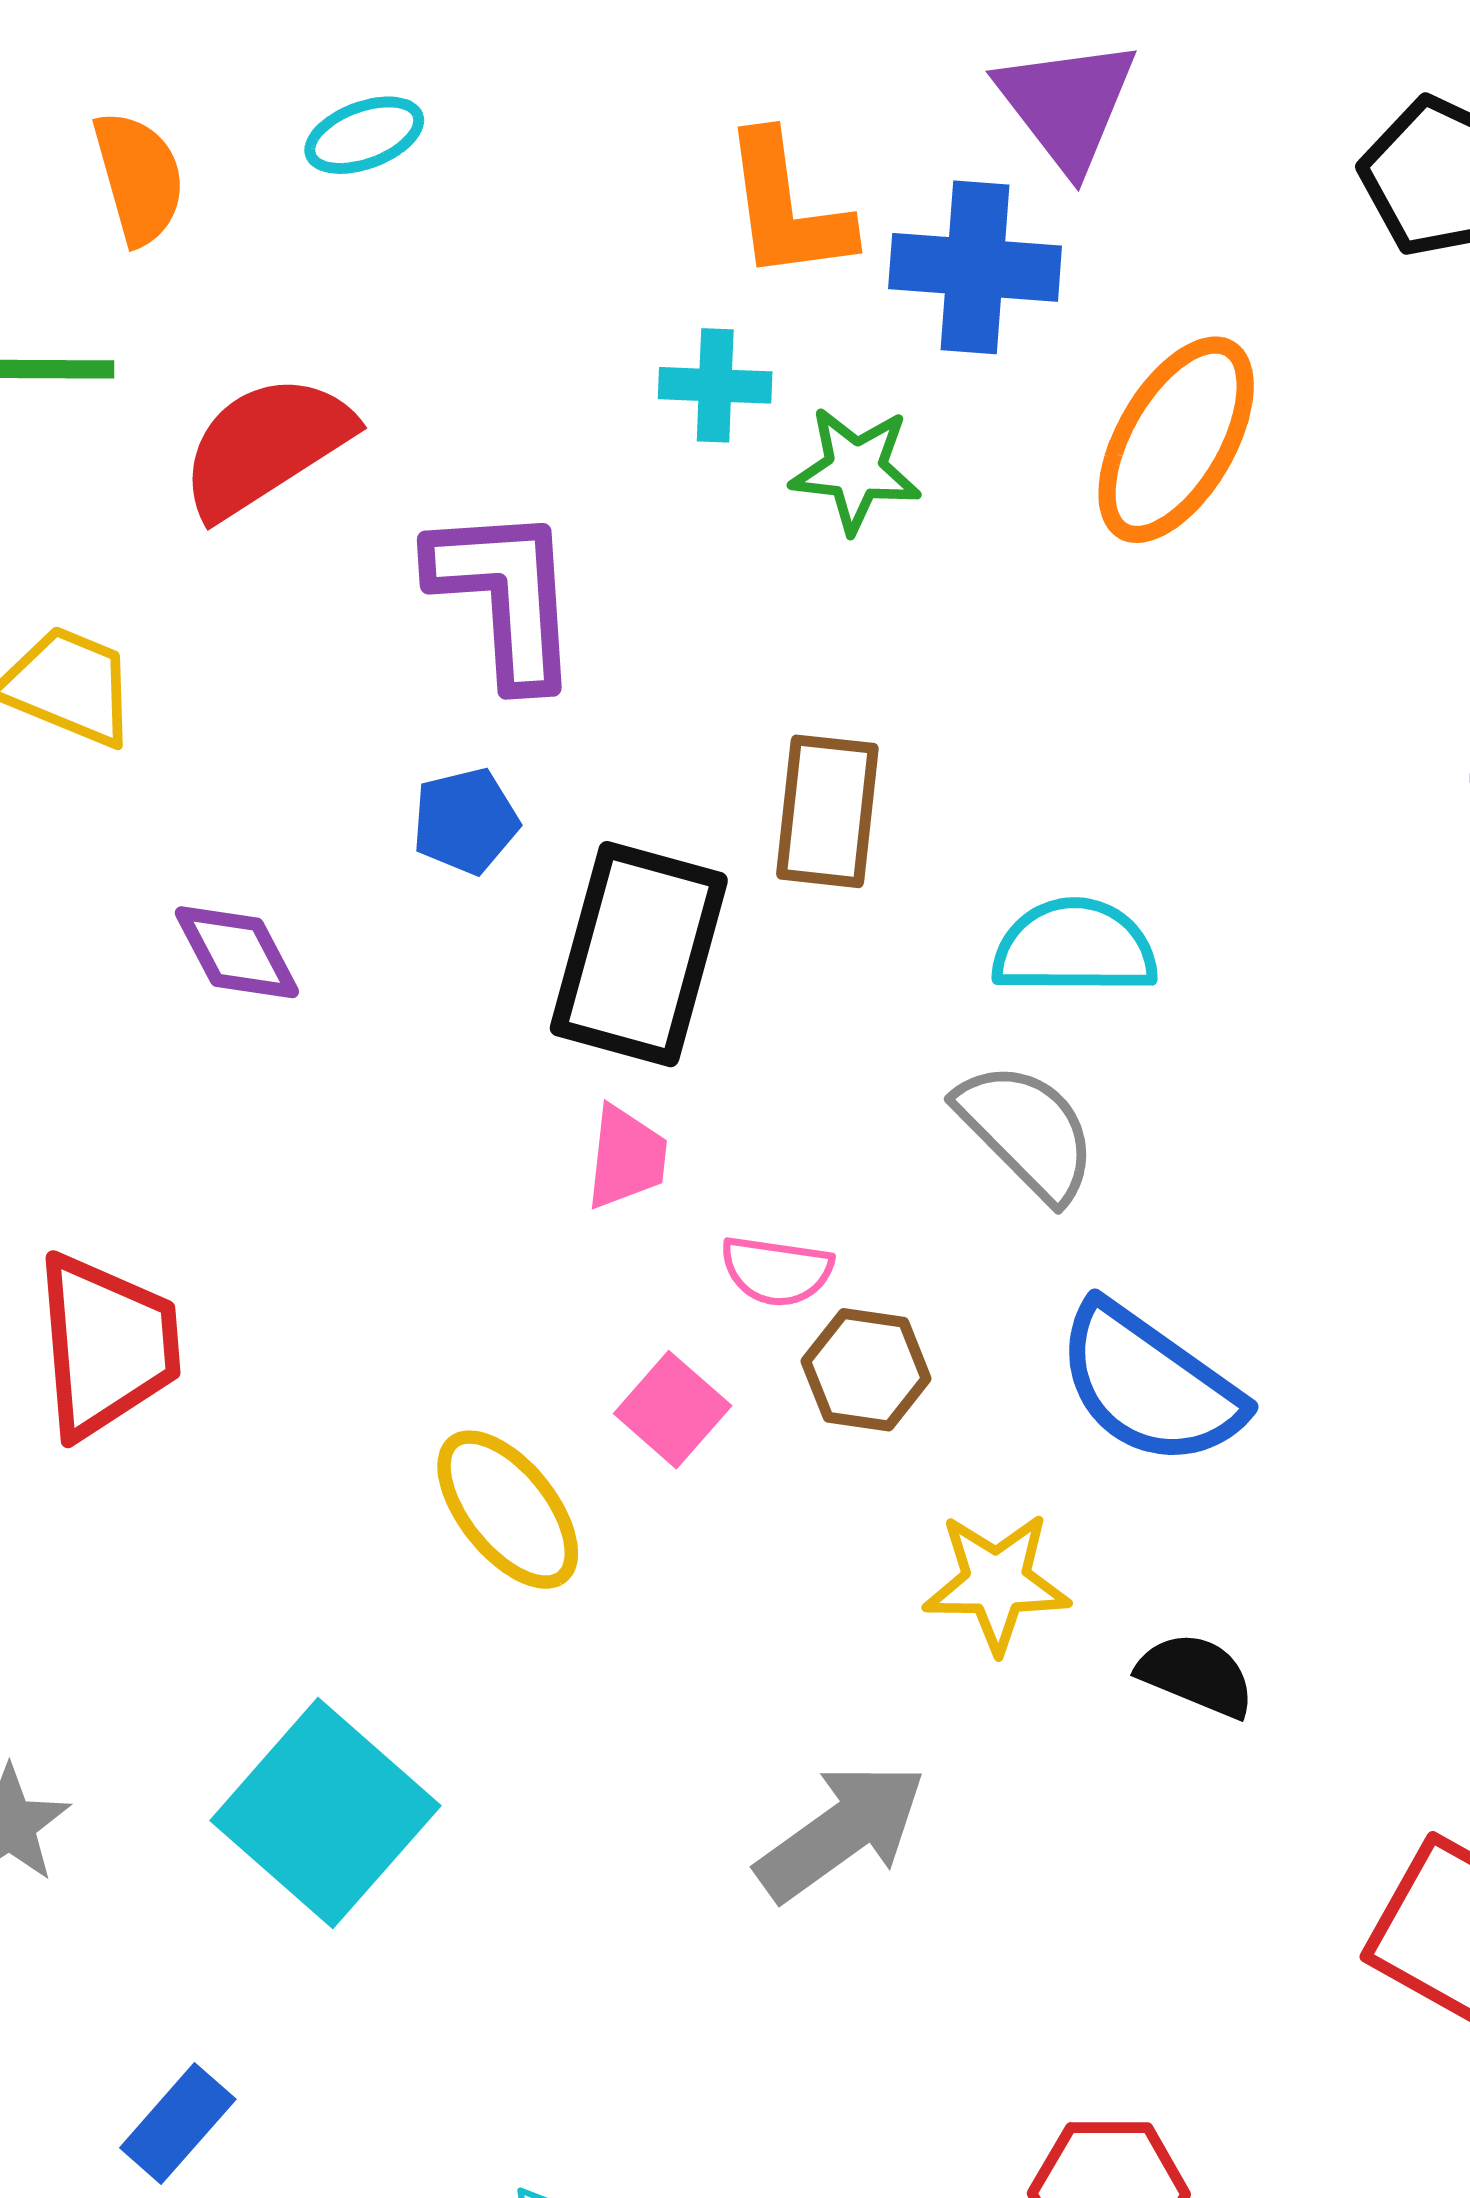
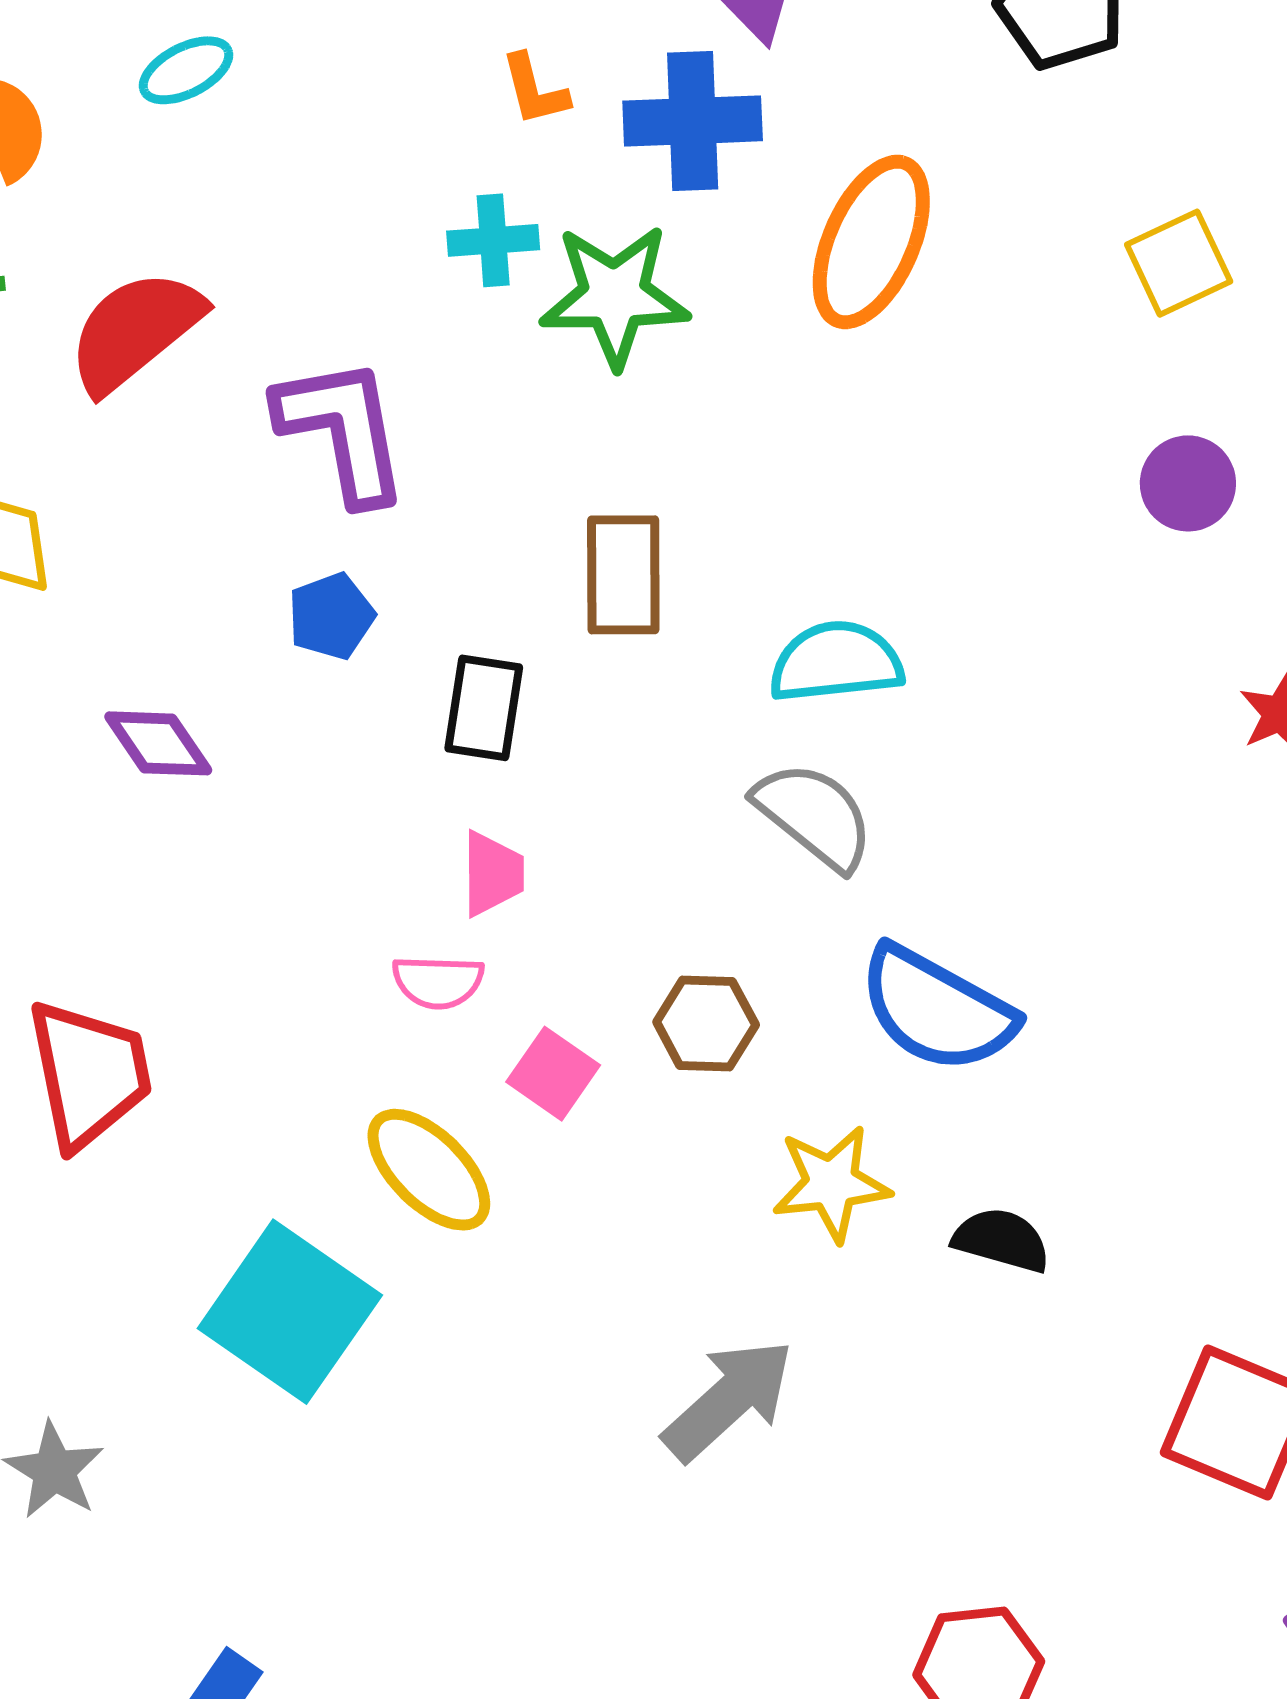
orange L-shape: (787, 207) -> (535, 90), size x0.6
green star: (856, 470) -> (615, 296), size x1.4
black rectangle: (639, 954) -> (484, 708), size x0.6
pink semicircle: (777, 1271) -> (438, 982), moved
cyan square: (325, 1813) -> (290, 1312), moved

